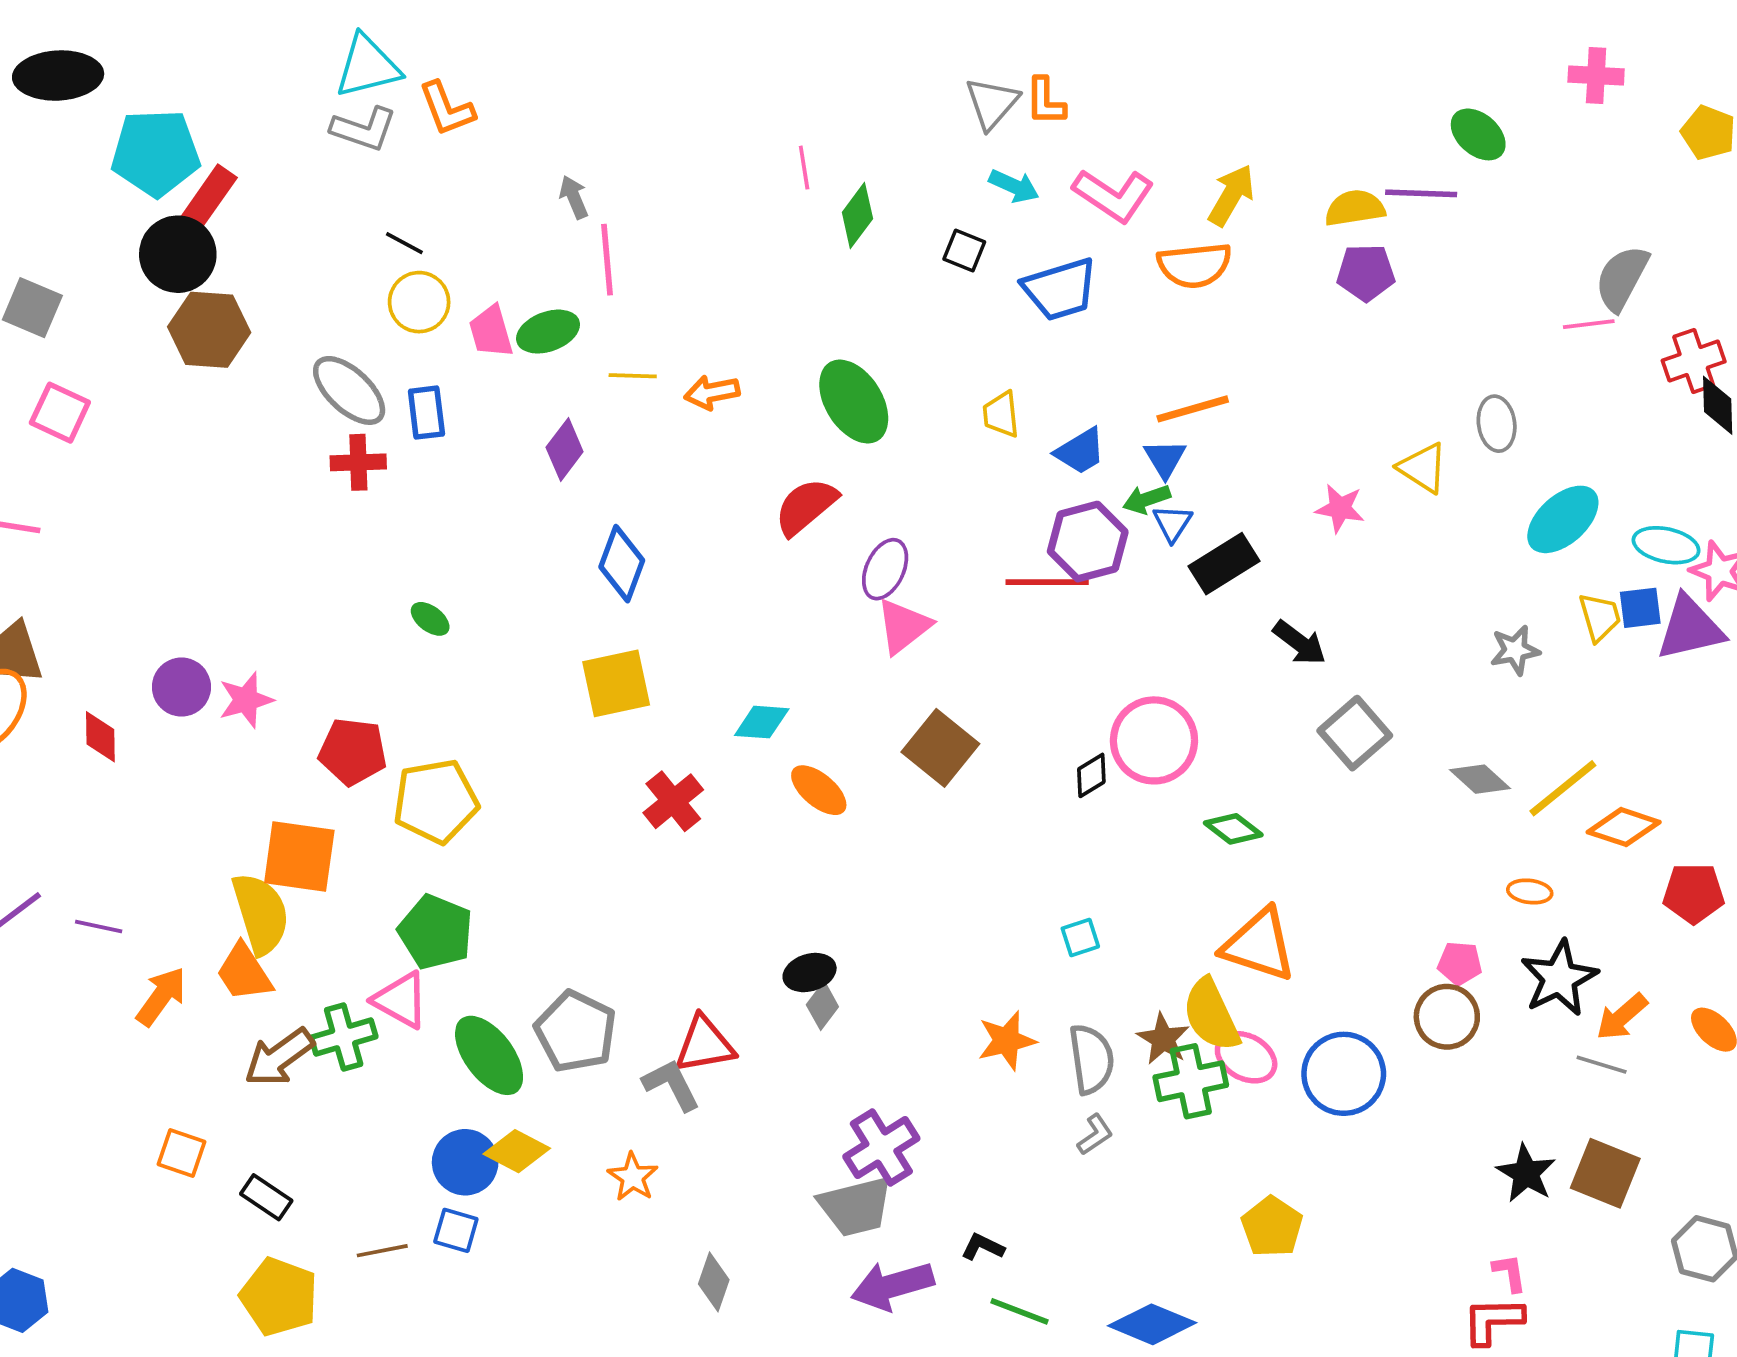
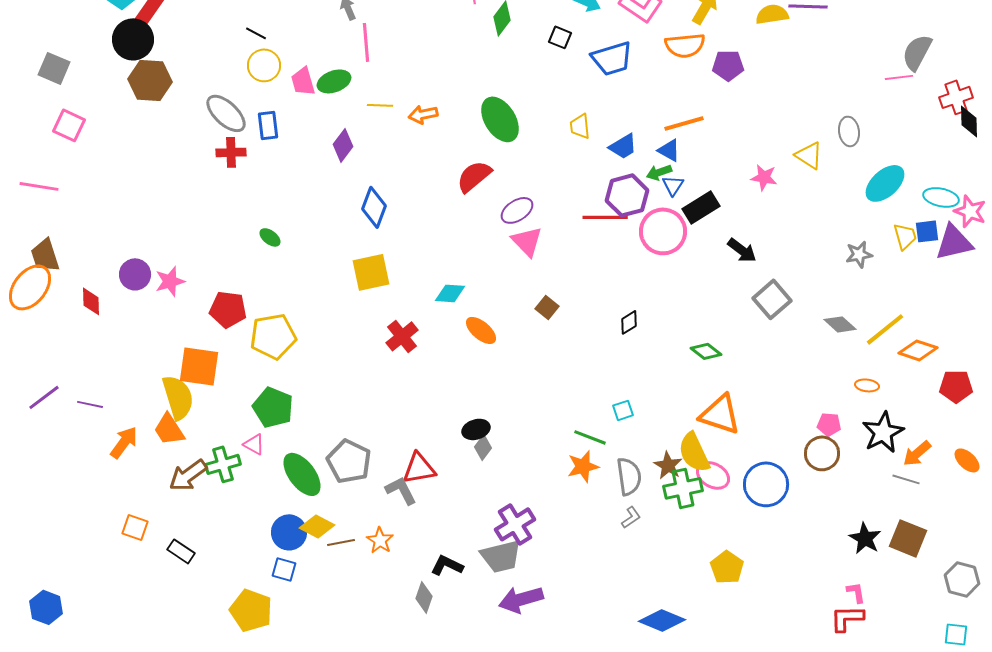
purple pentagon: (1366, 273) -> (728, 65), moved
blue triangle: (1165, 459) -> (669, 150), turned -30
purple ellipse: (885, 569) -> (517, 210), turned 32
pink triangle: (903, 626) -> (527, 241), turned -36
pink circle: (1154, 740) -> (663, 231), moved
brown square: (940, 748) -> (547, 307), size x0.6
pink triangle: (401, 1000) -> (254, 444), size x0.7
black L-shape: (983, 1247) -> (447, 565), moved, size x1.4
brown line: (382, 1251) -> (341, 542), moved
yellow pentagon: (279, 1297) -> (251, 610), moved
green line: (1020, 1311) -> (590, 437), moved

